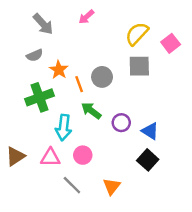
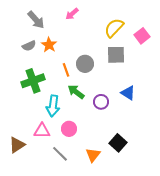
orange star: (59, 70) -> (49, 45), moved
blue triangle: (150, 131) -> (128, 93), moved
brown triangle: (15, 156) -> (17, 145), moved
black square: (148, 160) -> (118, 143), moved

